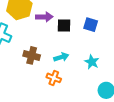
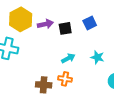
blue square: (91, 25) -> (90, 23), turned -32
brown cross: (32, 55) -> (44, 85), moved

